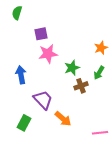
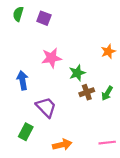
purple square: (41, 34) -> (44, 18), moved, turned 32
green arrow: (99, 73) -> (107, 93), moved
orange arrow: (63, 119) -> (62, 145), moved, turned -54

